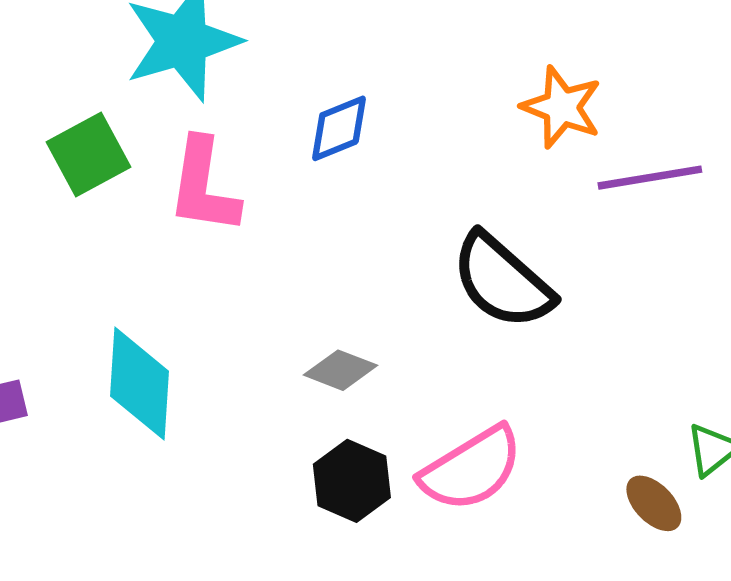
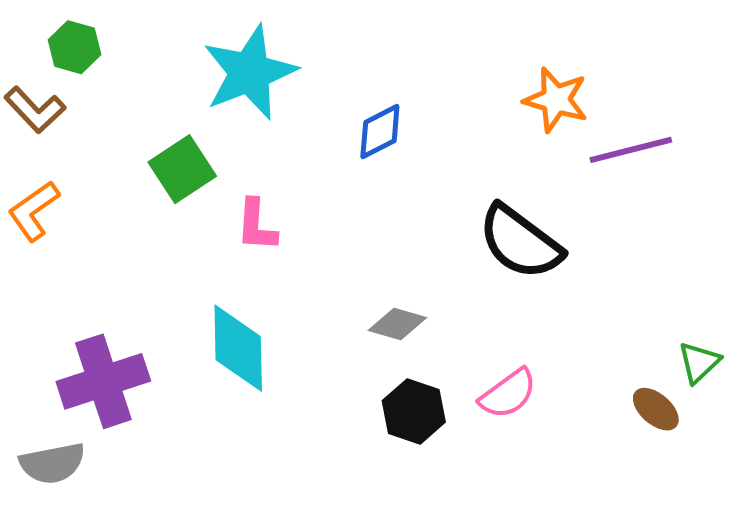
pink L-shape: (204, 186) -> (256, 225), moved, size x0.7
pink semicircle: (471, 469) -> (508, 394), size x0.7

